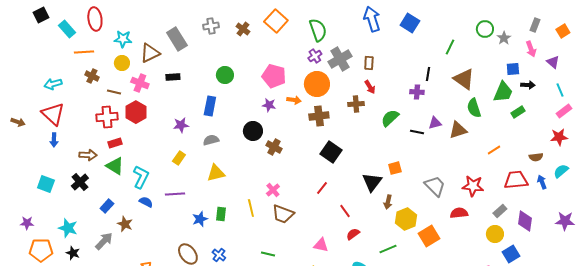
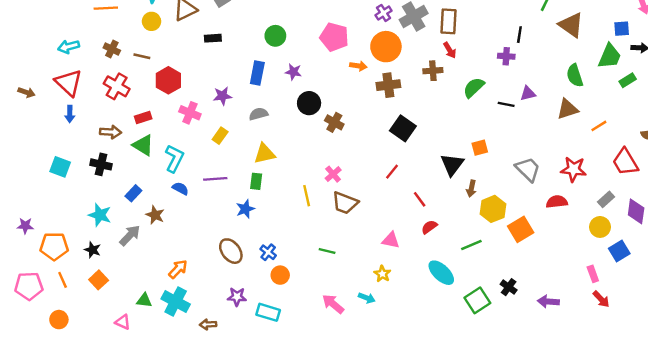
brown rectangle: (369, 63) -> (448, 21), size x1.5
brown cross: (92, 76) -> (112, 49), moved
brown triangle: (464, 79) -> (571, 25), moved
pink cross: (140, 83) -> (190, 113), moved
purple star: (269, 105) -> (293, 72), moved
red cross: (107, 117) -> (117, 86), moved, turned 35
brown triangle: (458, 130) -> (568, 109), moved
red trapezoid: (516, 180) -> (625, 162), turned -115
black cross: (80, 182) -> (101, 164), turned -36
green rectangle: (221, 214) -> (256, 181), moved
purple star: (27, 223) -> (25, 226), moved
cyan star: (68, 228) -> (100, 215), moved

